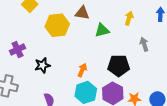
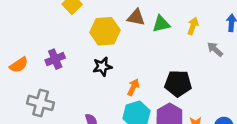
green triangle: (102, 30) -> (161, 24), moved
gray arrow: (144, 44) -> (215, 49), moved, turned -32
black star: (42, 65) -> (102, 67), moved

